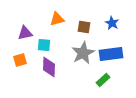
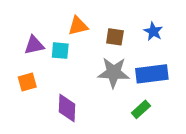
cyan square: (44, 45) -> (60, 51), moved
gray star: (83, 53) -> (114, 72), turned 30
purple diamond: (49, 67) -> (67, 108), moved

